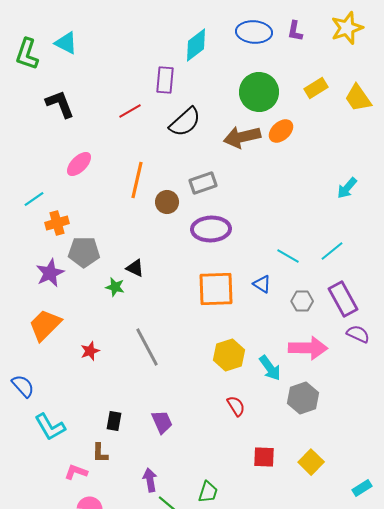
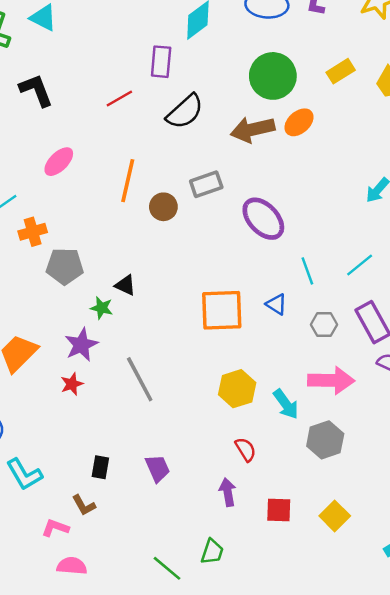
purple ellipse: (211, 229) -> (263, 219), moved, turned 48
cyan line: (288, 256) -> (307, 271), turned 40
purple star: (50, 273) -> (81, 345), moved
brown L-shape: (100, 453) -> (84, 505), turned -30
purple arrow: (150, 480) -> (228, 492), moved

